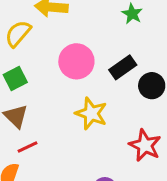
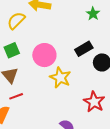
pink circle: (76, 61) -> (44, 55), moved

